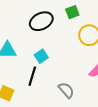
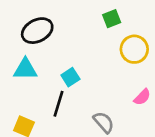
black ellipse: (41, 21) -> (37, 31), moved

